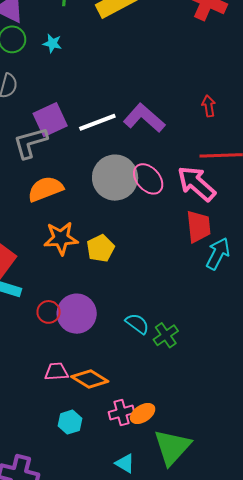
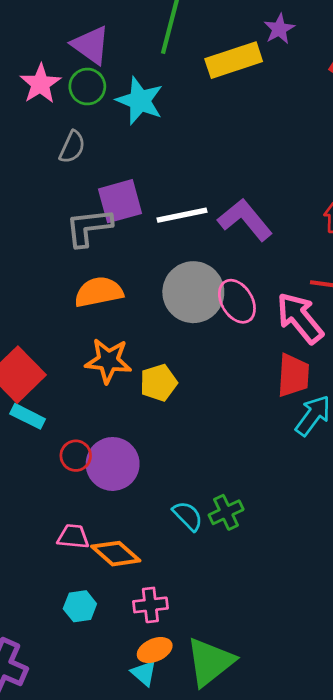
cyan star: (52, 43) -> (140, 101), size x1.8
cyan semicircle: (137, 324) -> (188, 516), moved
orange ellipse: (143, 413) -> (155, 650), moved

